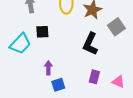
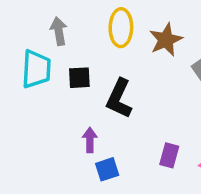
cyan trapezoid: (20, 44) -> (36, 69), moved, turned -40
black L-shape: (90, 44) -> (119, 98), moved

